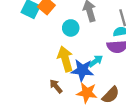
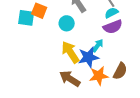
brown arrow: (56, 86) -> (70, 79), size x1.5

